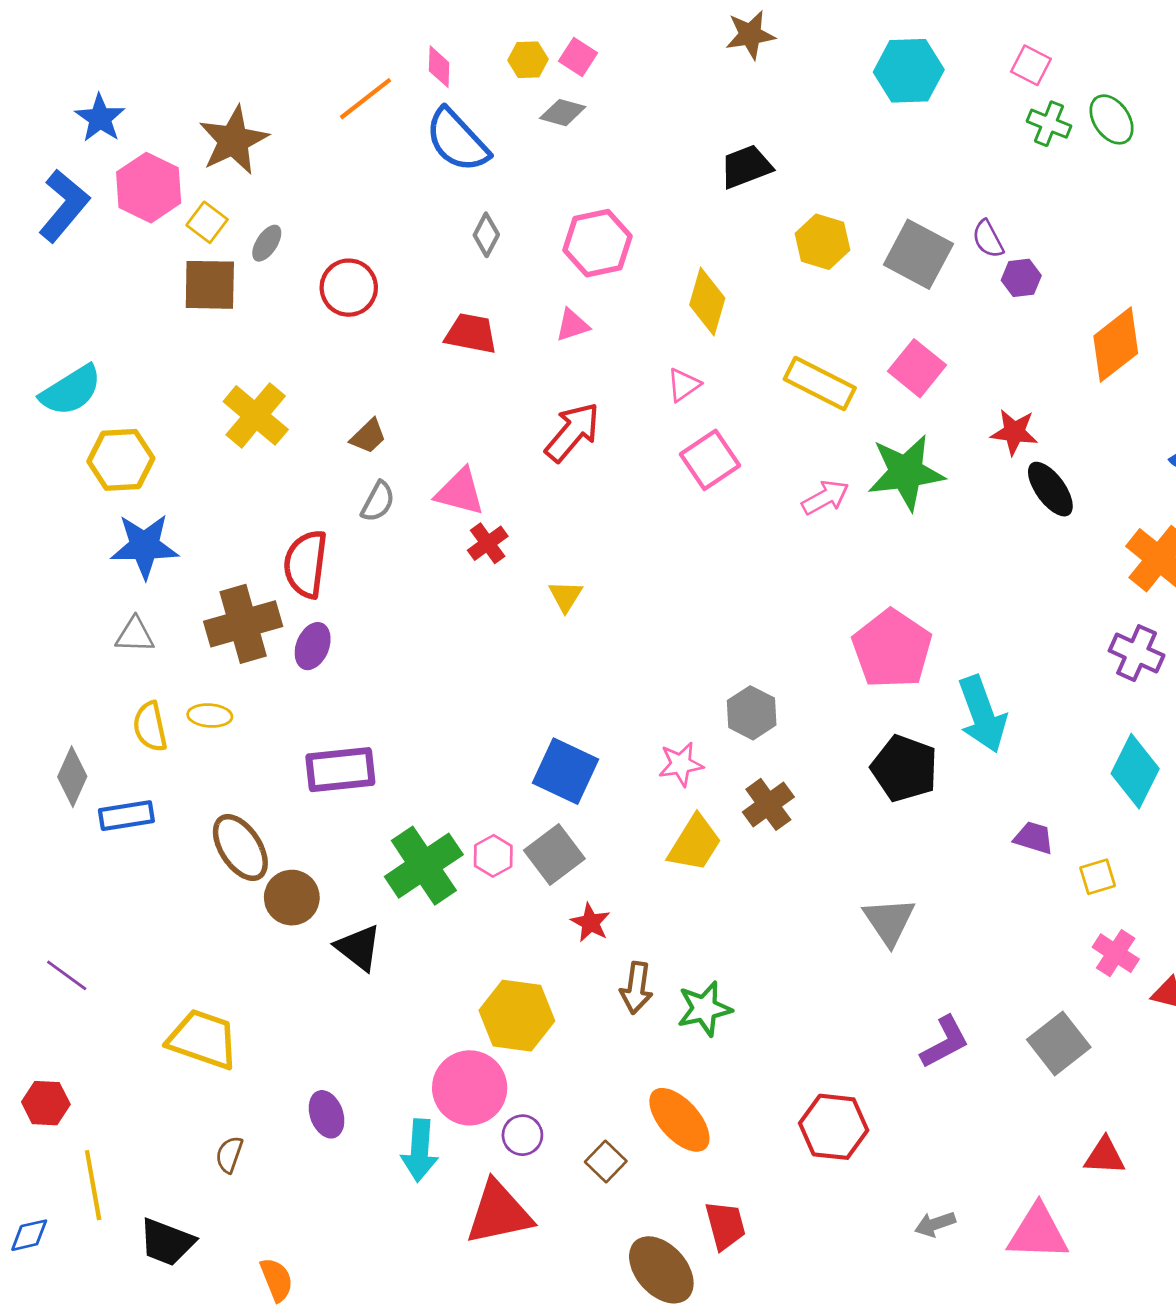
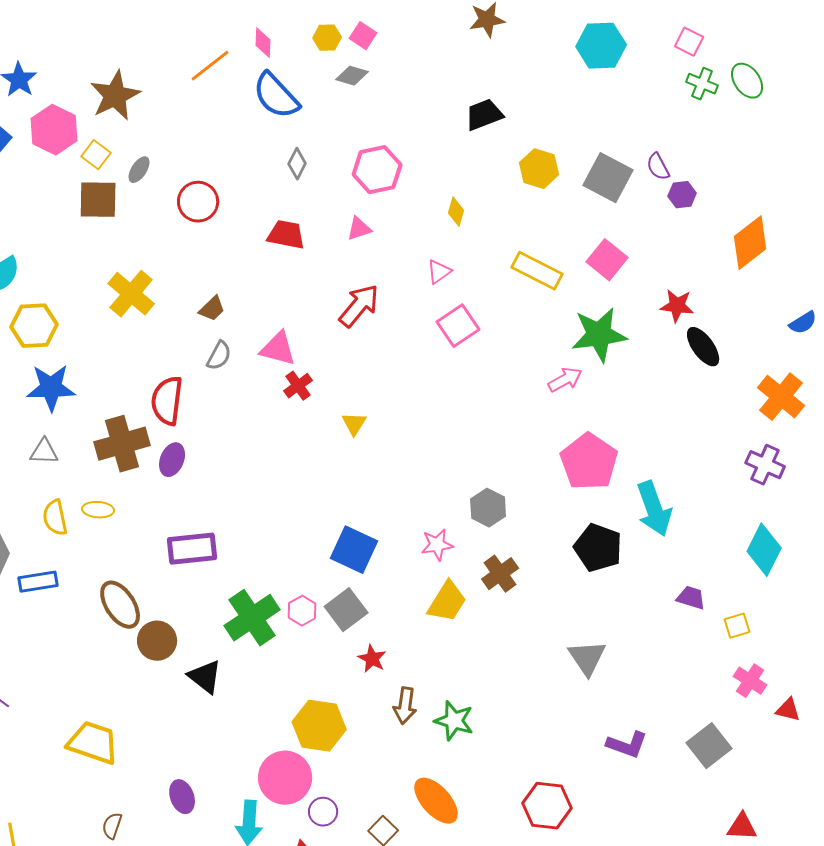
yellow diamond: (707, 301) -> (456, 212), size x0.6
pink arrow: (825, 497) -> (565, 380), moved
green star: (704, 1009) -> (454, 721), turned 30
purple L-shape: (945, 1042) -> (627, 745), turned 48

